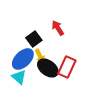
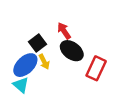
red rectangle: (67, 67) -> (96, 68), moved
black ellipse: (48, 68) -> (72, 51), moved

